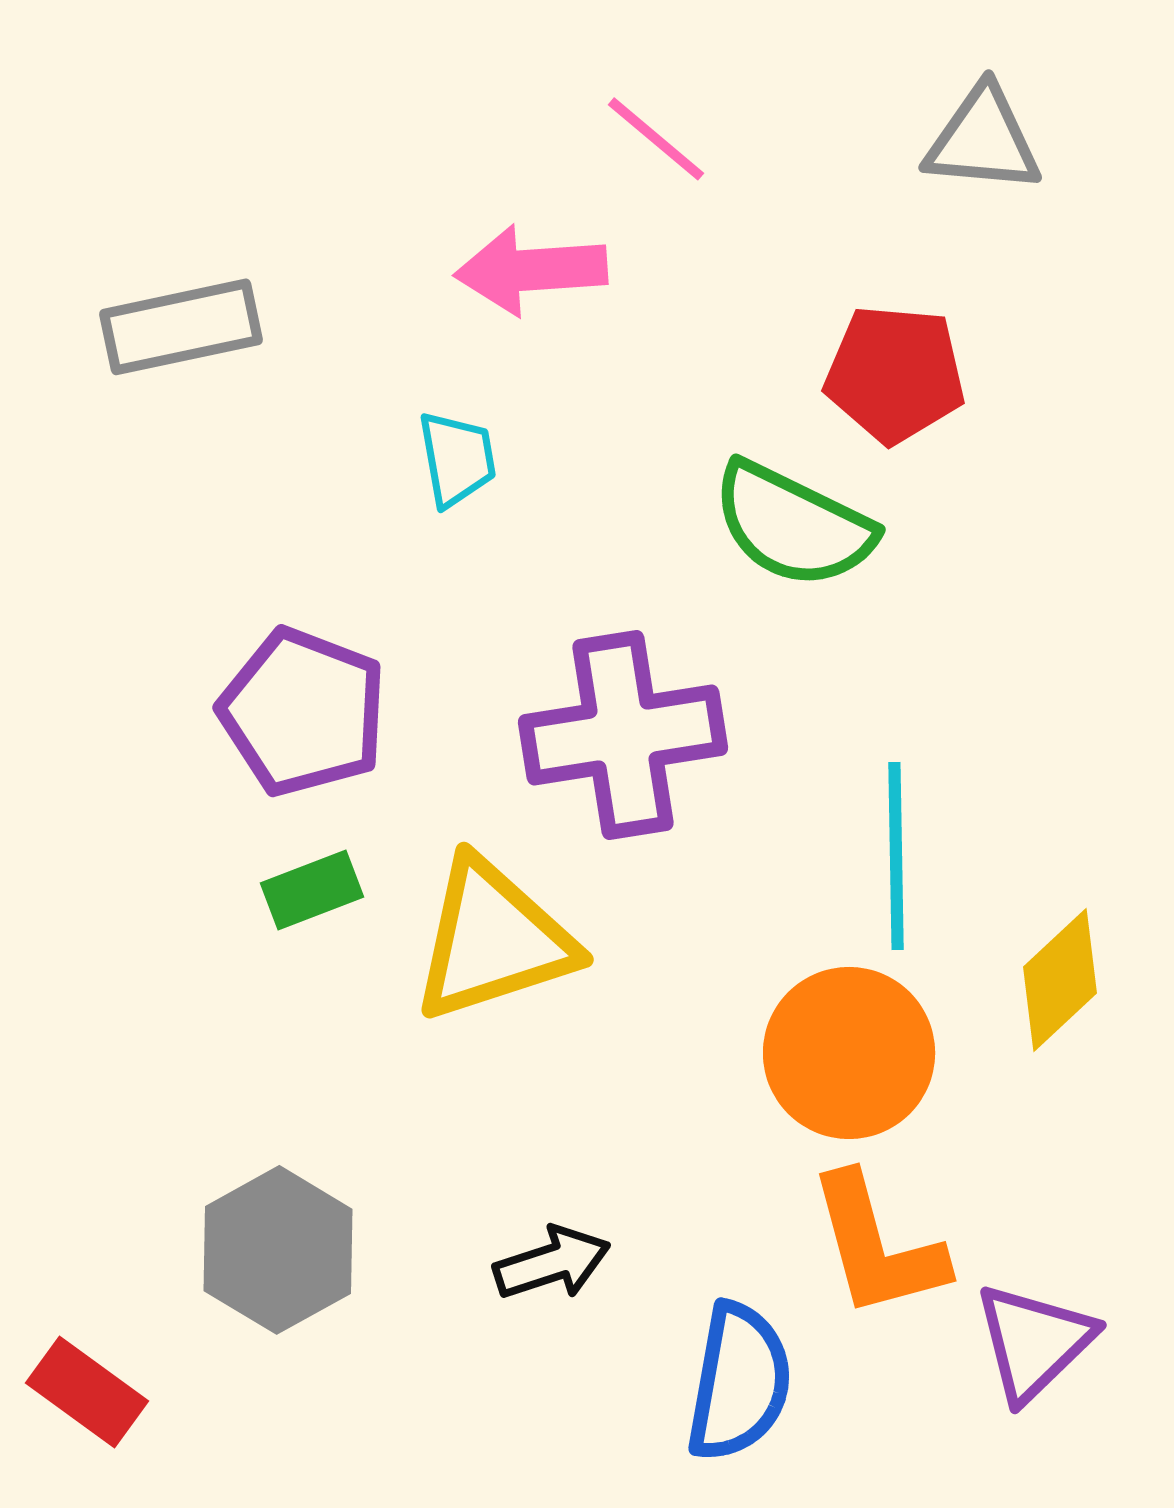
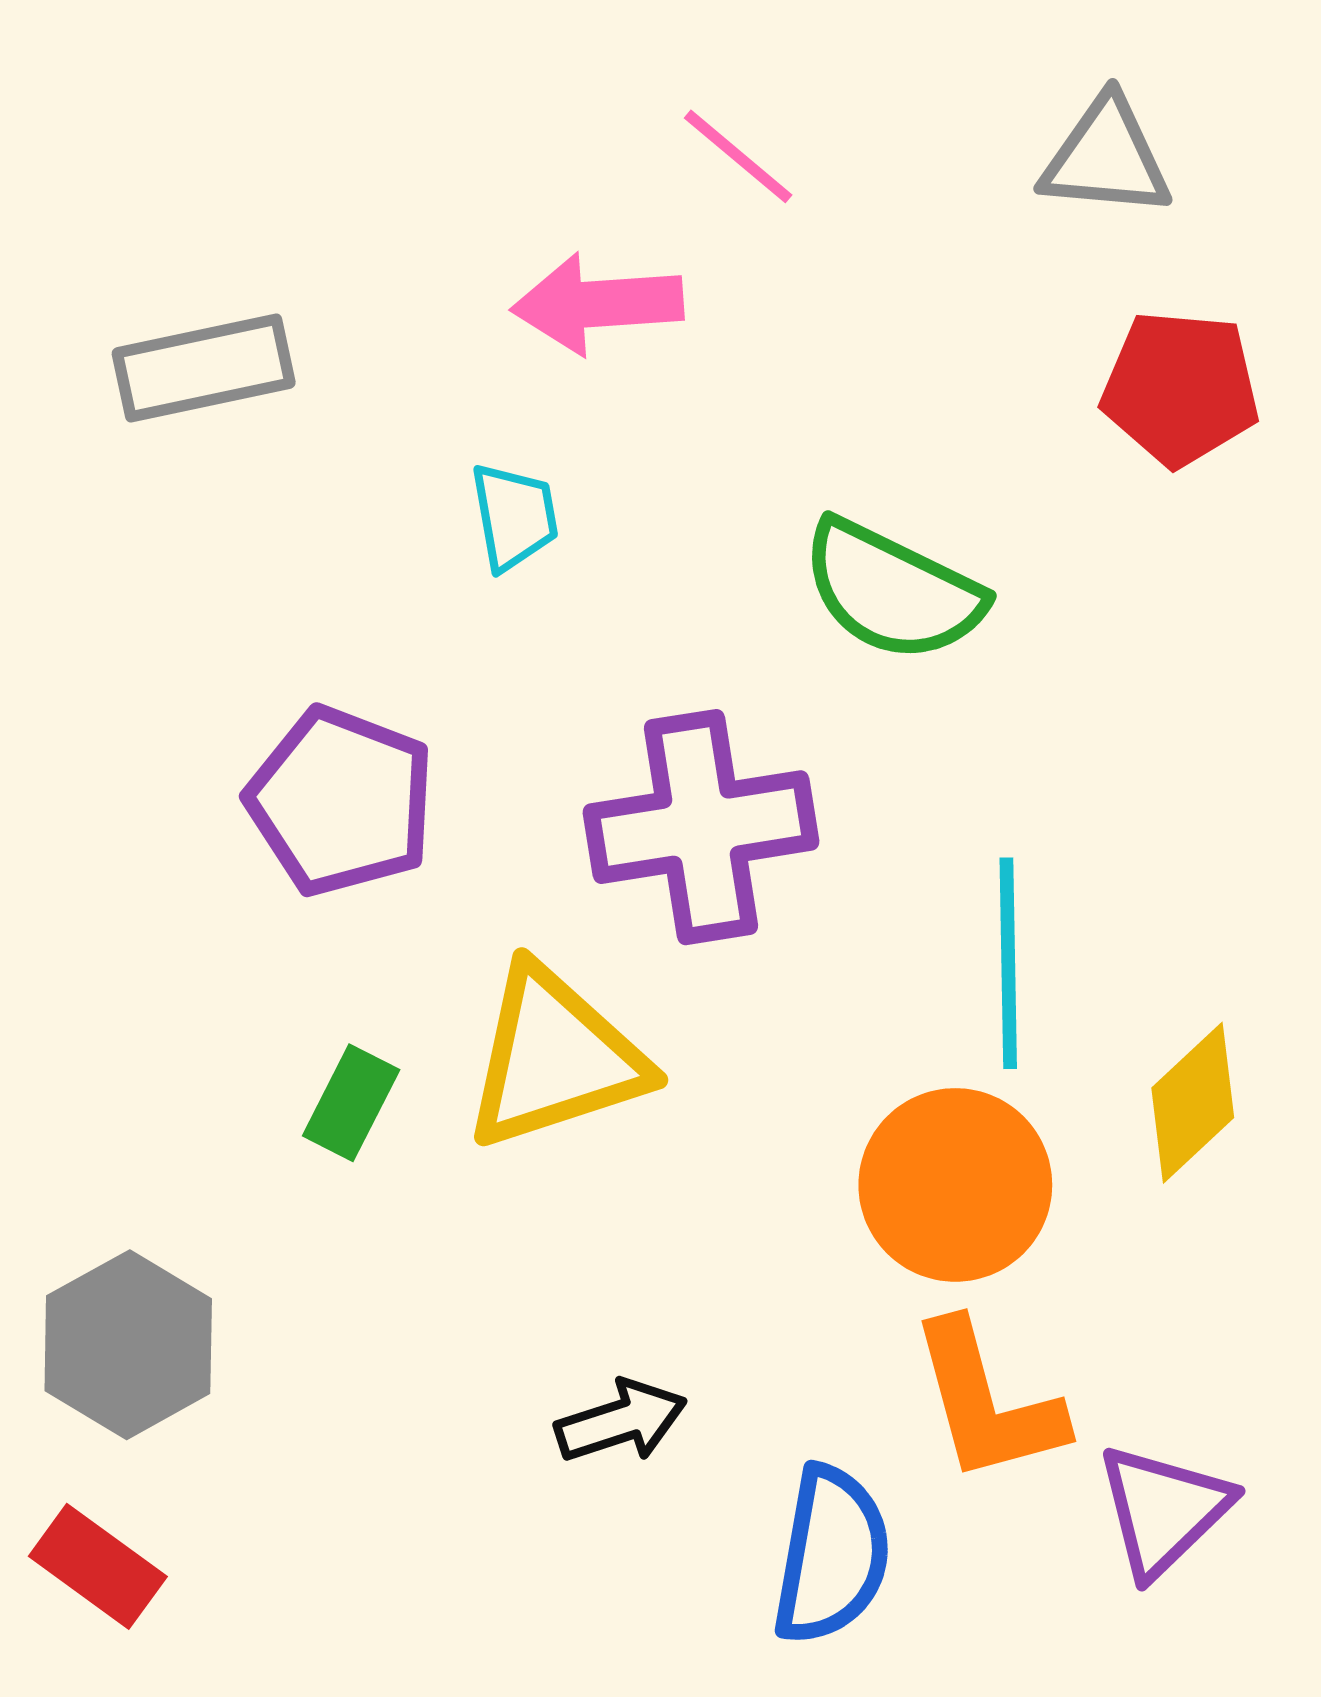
red pentagon: (895, 374) -> (1180, 388), moved
green rectangle: (312, 890) -> (351, 1103), moved, turned -42
gray hexagon: (278, 1250) -> (128, 1345), moved

